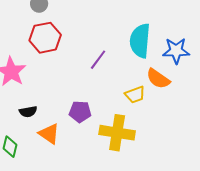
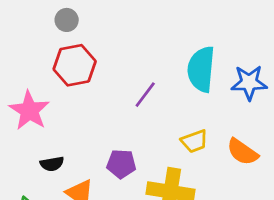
orange semicircle: (158, 79) -> (242, 152), moved

